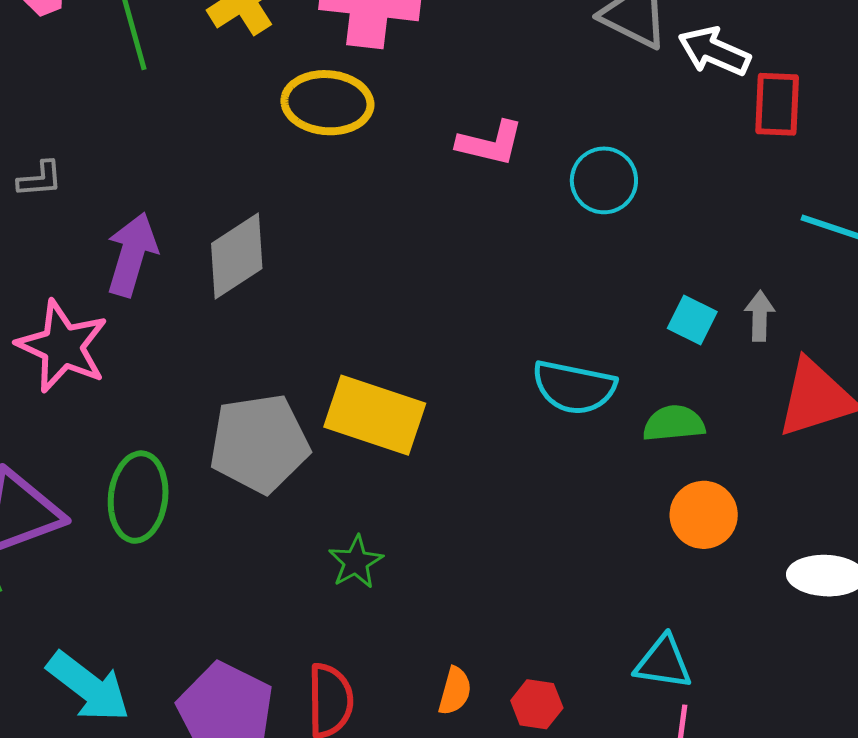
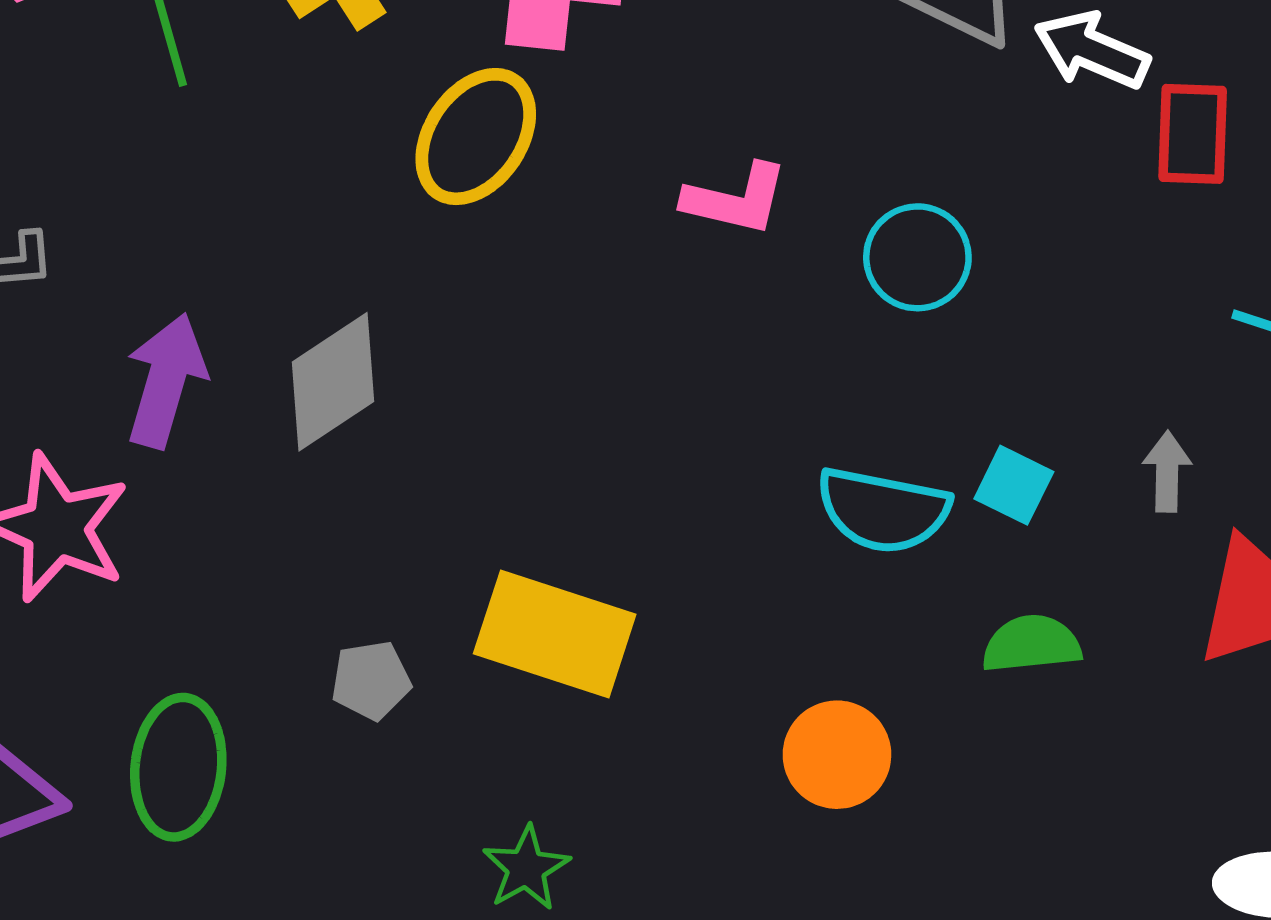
yellow ellipse: (327, 103) -> (476, 137), turned -60
cyan square: (692, 320) -> (1014, 485), moved
cyan semicircle: (574, 387) -> (883, 510), moved
gray pentagon: (259, 443) -> (371, 680), size x0.5
orange circle: (704, 515) -> (837, 755), moved

